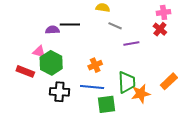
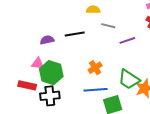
black line: (70, 25) -> (75, 34), moved
green trapezoid: (127, 82) -> (129, 79), turned 135
black cross: (59, 92) -> (50, 96), moved

